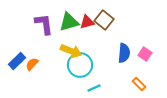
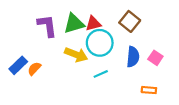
brown square: (104, 20) -> (130, 21), moved
cyan circle: (80, 65) -> (100, 43), moved
orange rectangle: (139, 84) -> (149, 90), turned -40
cyan line: (94, 88) -> (101, 74), moved

